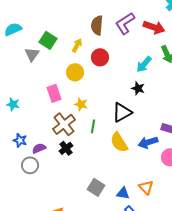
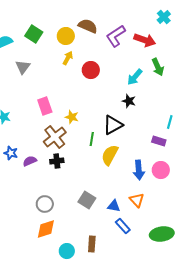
brown semicircle: (97, 25) -> (88, 26), moved, turned 108
green square: (48, 40) -> (34, 34), moved
yellow circle: (75, 72) -> (66, 36), moved
green line: (93, 126) -> (92, 139), moved
yellow semicircle: (119, 142) -> (110, 155), turned 60
blue arrow: (148, 142) -> (139, 170), moved, turned -78
black cross: (66, 148) -> (57, 161), turned 32
gray circle: (30, 165) -> (45, 204), moved

